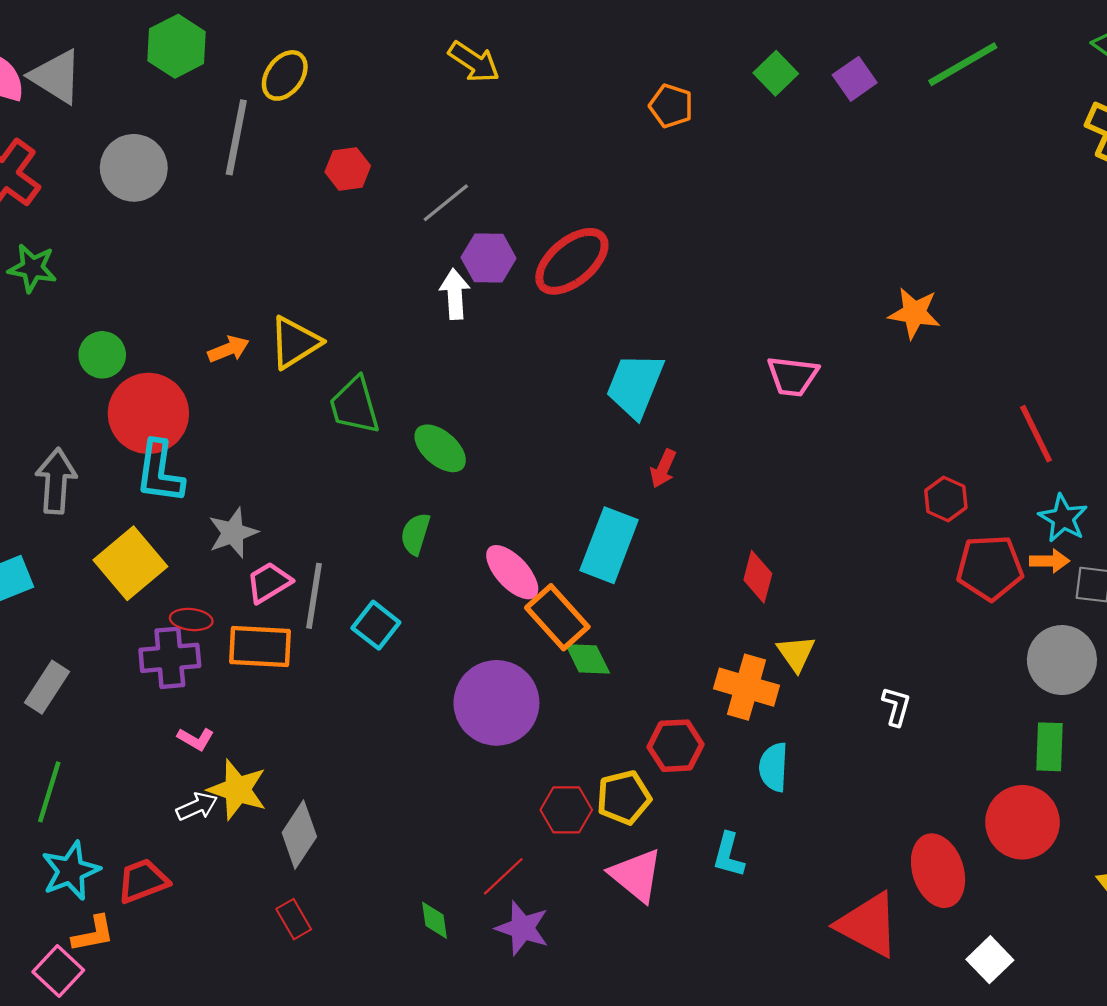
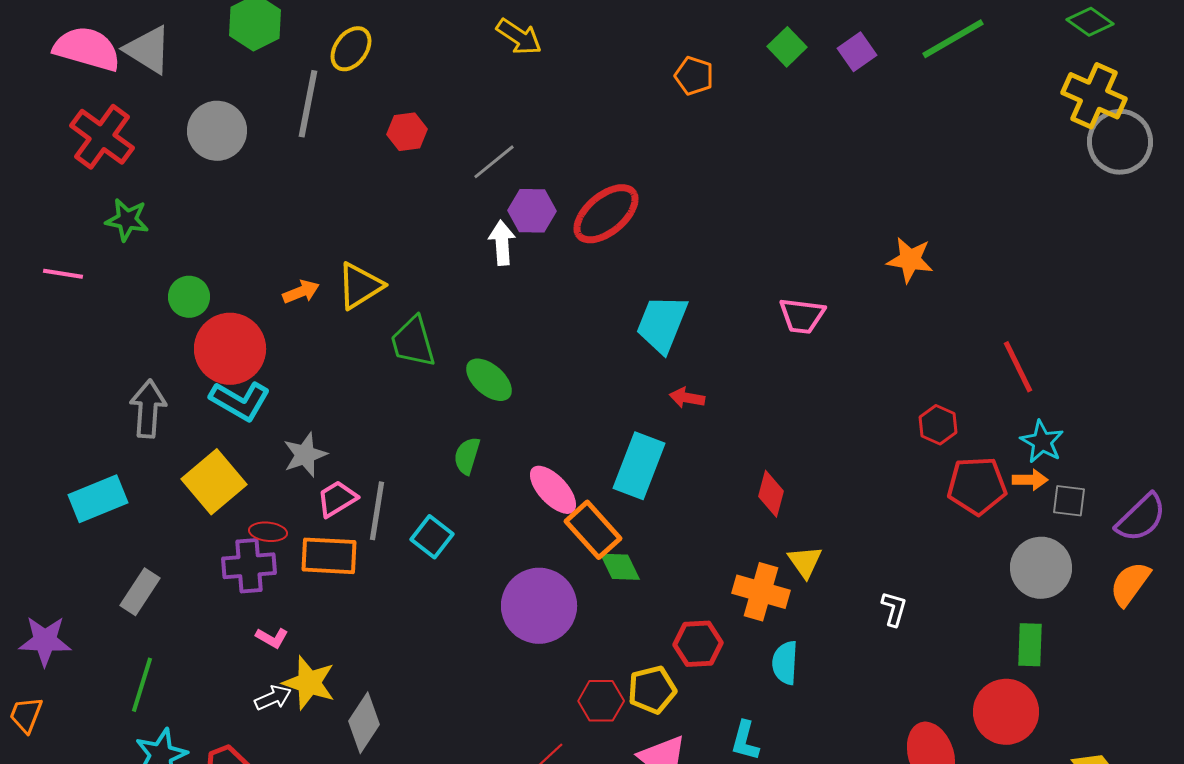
red arrow: (663, 469) -> (687, 398), turned 76
cyan L-shape: (160, 472) -> (240, 401), turned -68

